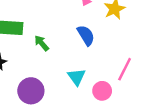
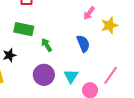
purple circle: (31, 91) -> (44, 75), moved

